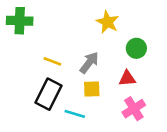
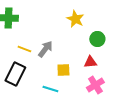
yellow line: (52, 61) -> (24, 49), moved
gray arrow: (89, 63) -> (45, 49), moved
black rectangle: (49, 94) -> (15, 74), moved

